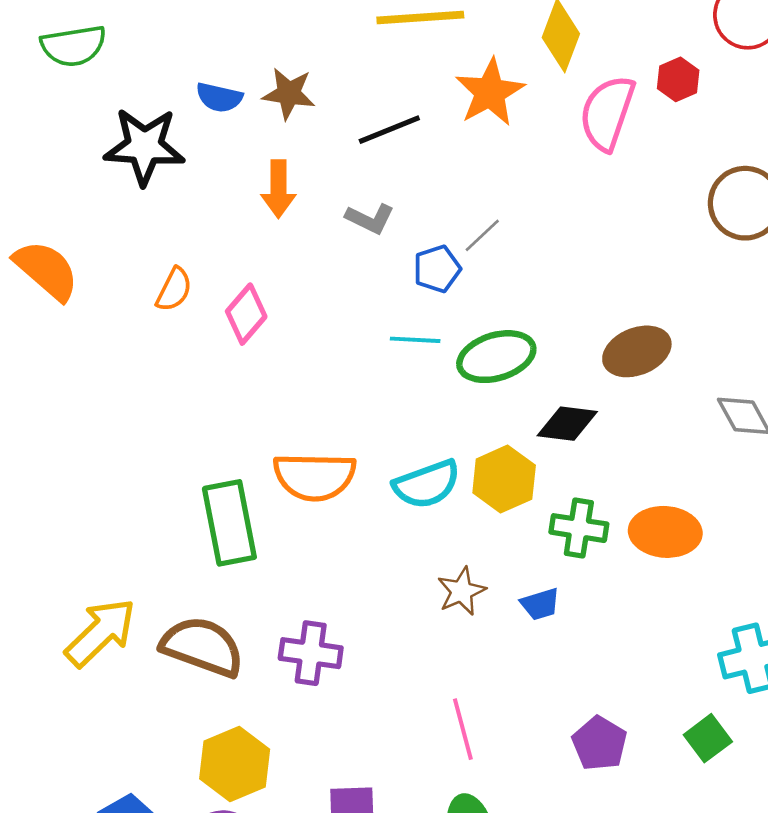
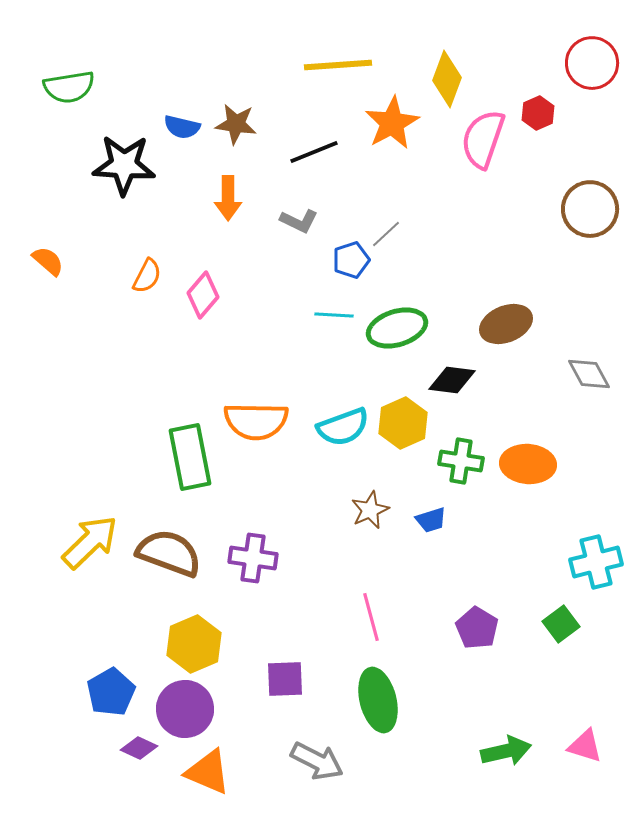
orange semicircle: (46, 270) -> (48, 261), size x0.6

